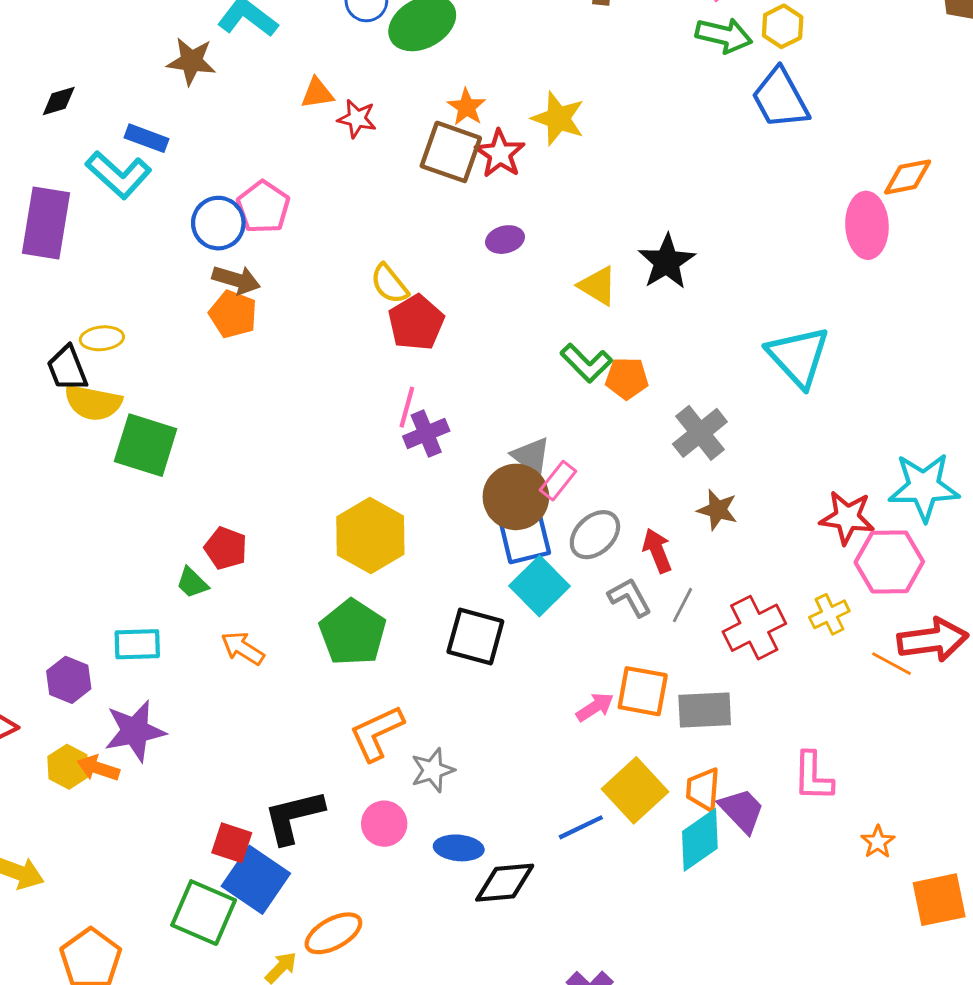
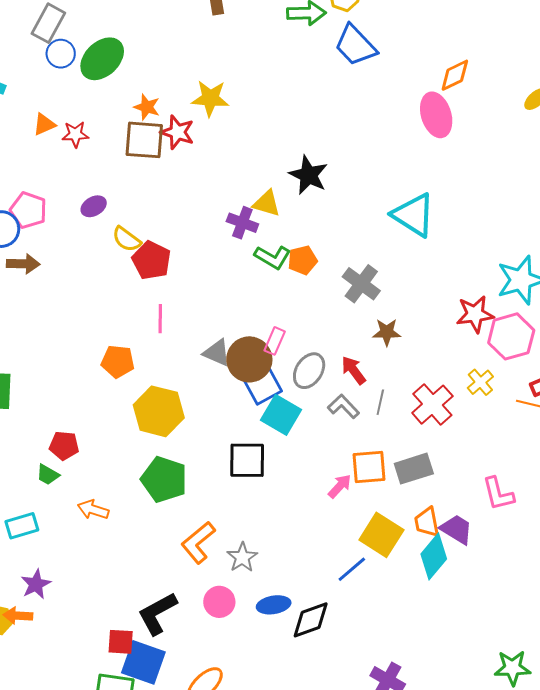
purple ellipse: (505, 240) -> (94, 206), moved
orange pentagon: (233, 314) -> (118, 361), moved
purple cross: (426, 434) -> (242, 223), moved, turned -32
gray triangle: (531, 456) -> (217, 353), moved
purple star: (135, 731) -> (36, 584), size x0.7

